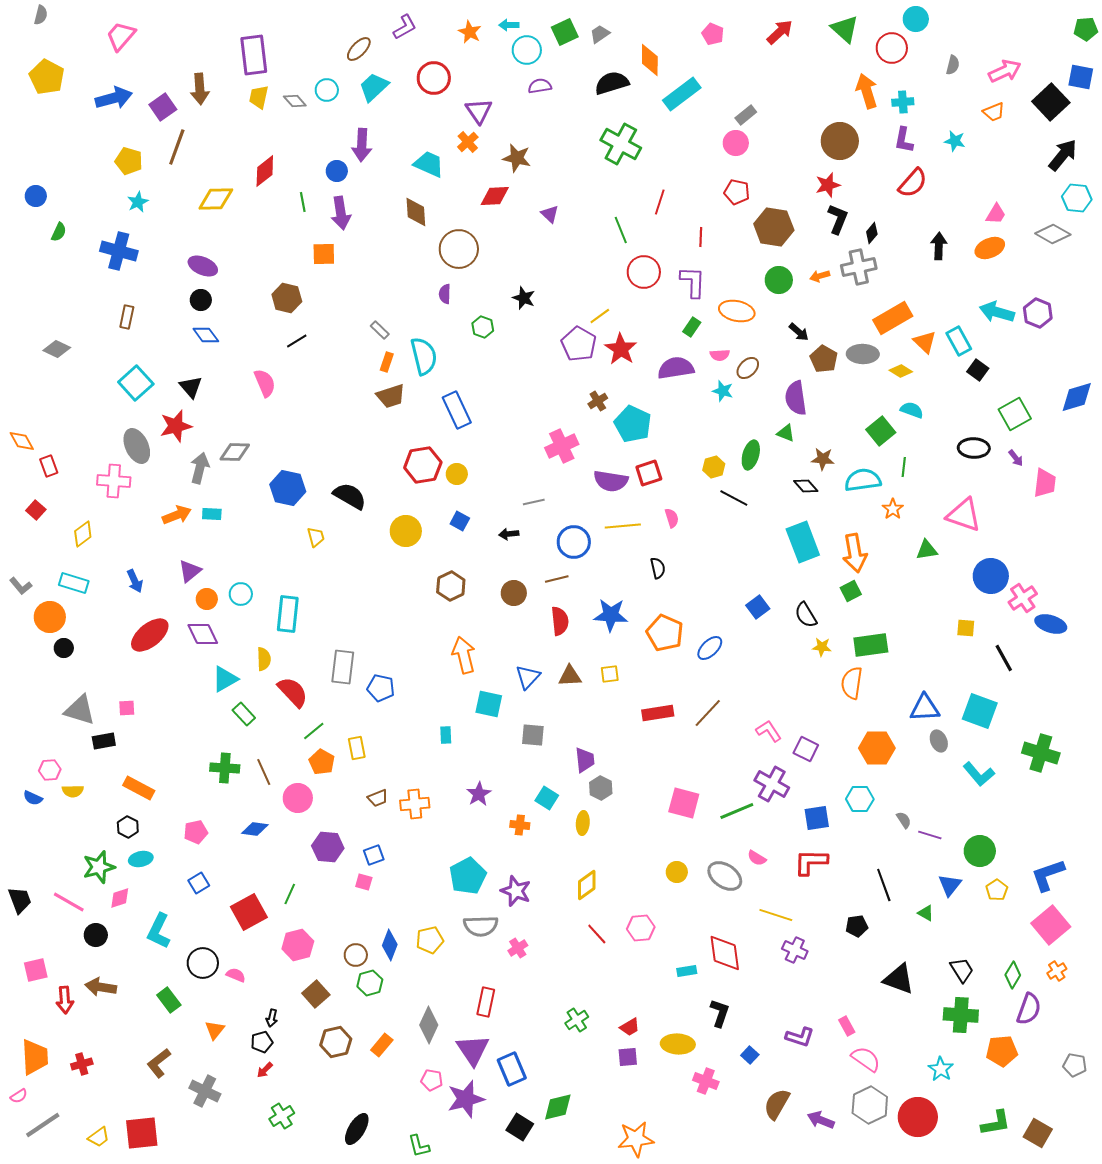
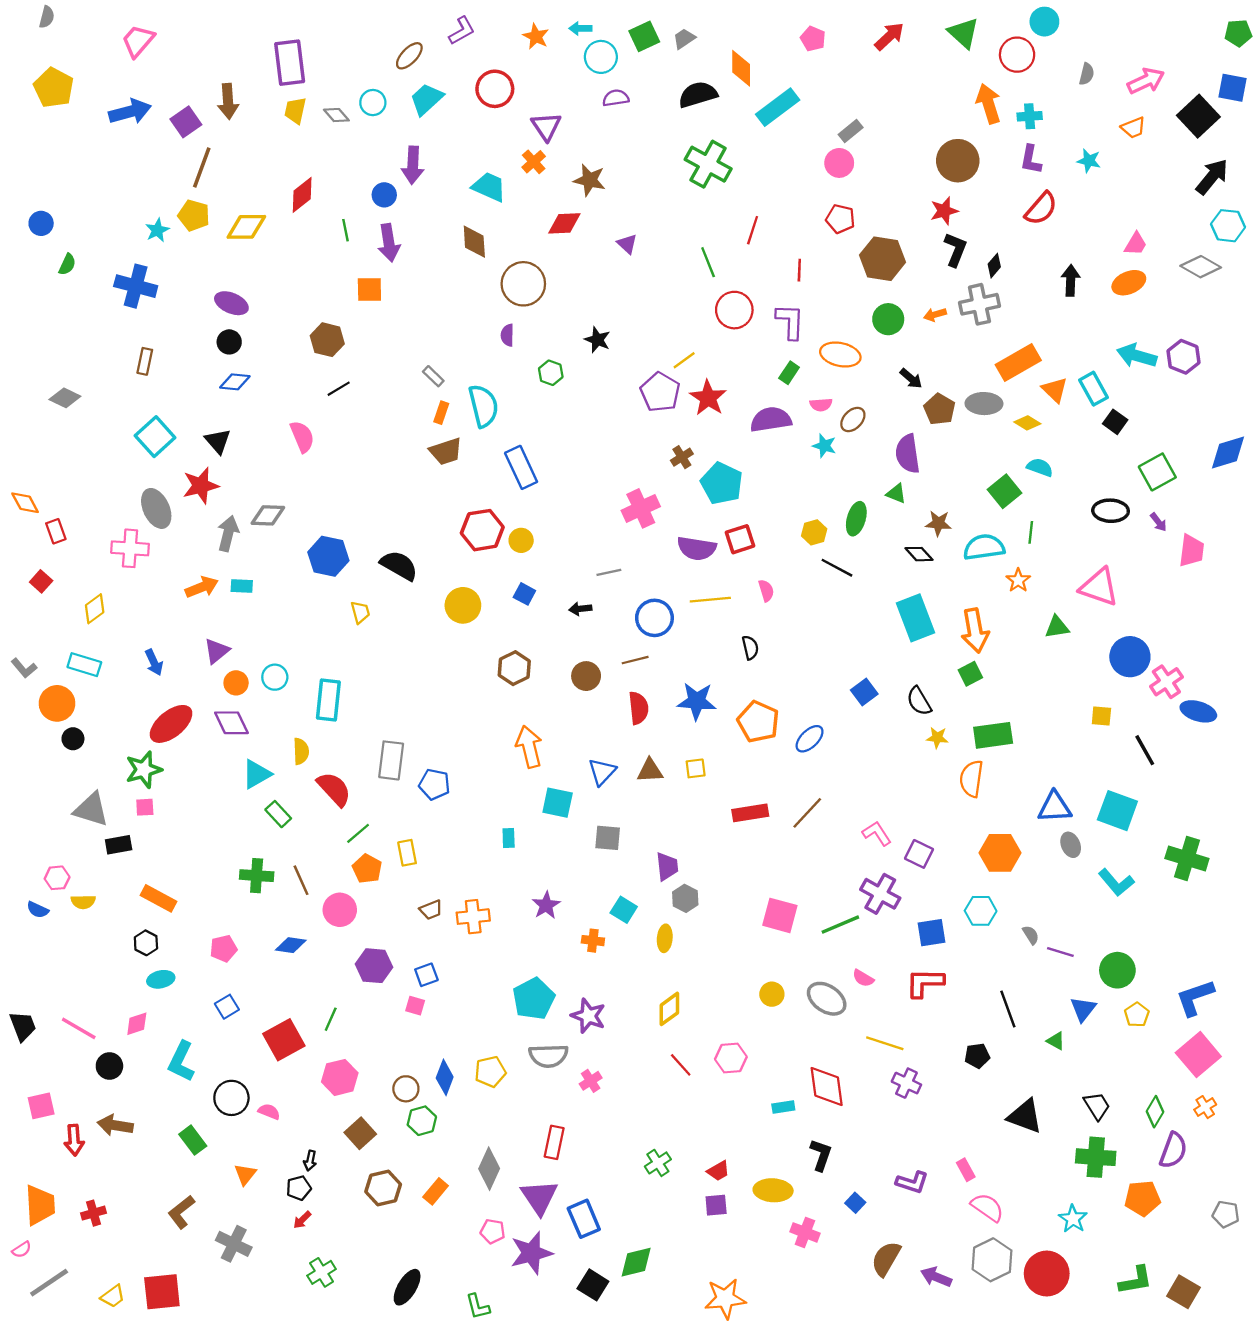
yellow pentagon: (129, 161) -> (194, 215), moved
blue diamond: (206, 335) -> (235, 382), turned -48
green star: (99, 867) -> (144, 770), moved

